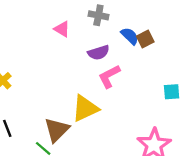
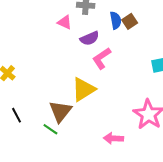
pink triangle: (62, 29) -> (65, 22), moved
blue semicircle: (130, 36) -> (116, 20), turned 42

